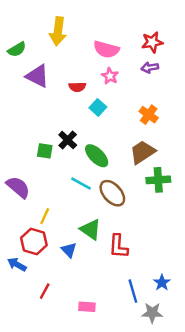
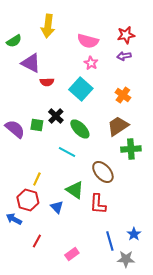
red semicircle: (77, 87) -> (47, 82), moved
cyan square: (98, 107) -> (81, 89), size x1.6
purple semicircle: (18, 187) -> (15, 129), moved
brown ellipse: (112, 193) -> (103, 172), moved
pink rectangle: (87, 307) -> (72, 254), turned -40

